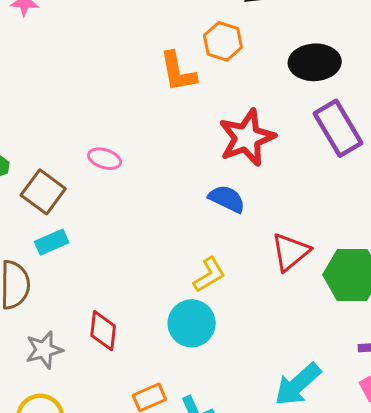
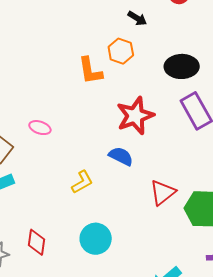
yellow L-shape: (209, 275) -> (82, 182), moved

